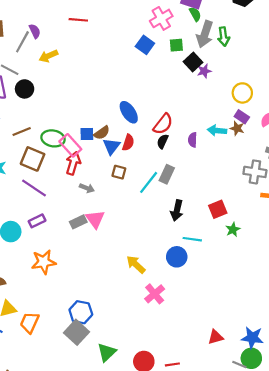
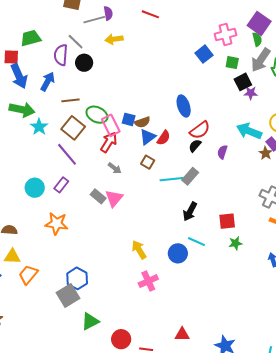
gray line: (22, 42) -> (94, 20), turned 30
blue ellipse: (129, 112) -> (184, 106), moved
cyan arrow: (217, 130) -> (249, 131), moved, size x1.4
cyan line: (149, 182) -> (172, 179), turned 30
purple rectangle: (37, 221) -> (61, 185), turned -42
gray rectangle: (78, 222) -> (98, 196), turned 49
red triangle: (216, 337) -> (182, 334), moved

